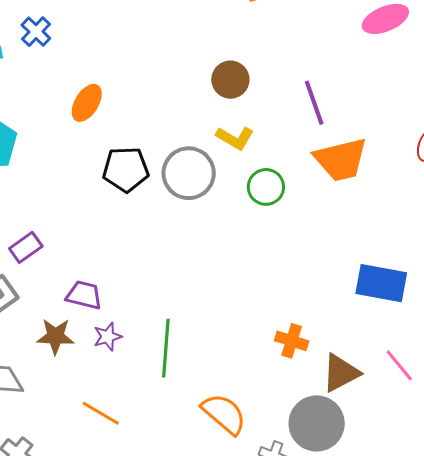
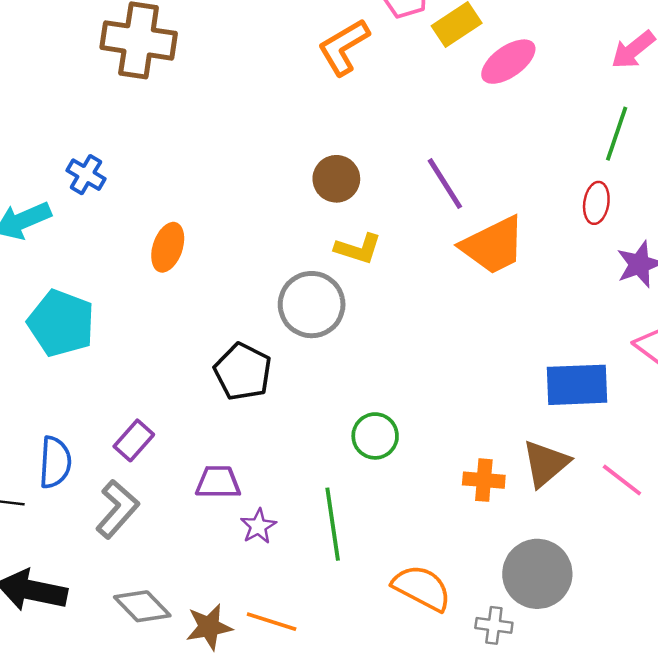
black pentagon: (126, 169) -> (243, 372), moved, turned -30
green circle: (266, 187) -> (375, 436), moved
brown star: (55, 336) -> (209, 627), moved
brown triangle: (341, 373) -> (546, 463), moved

